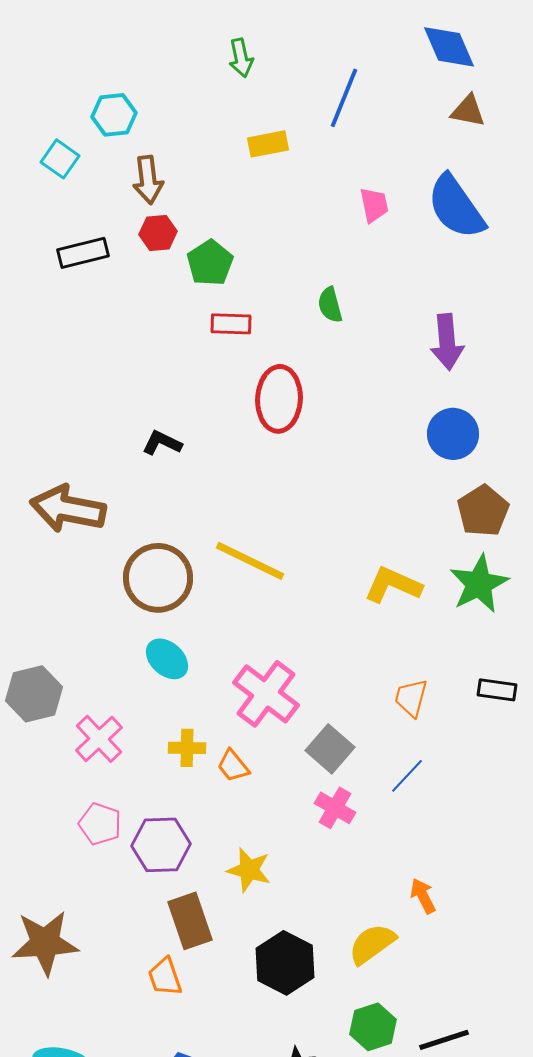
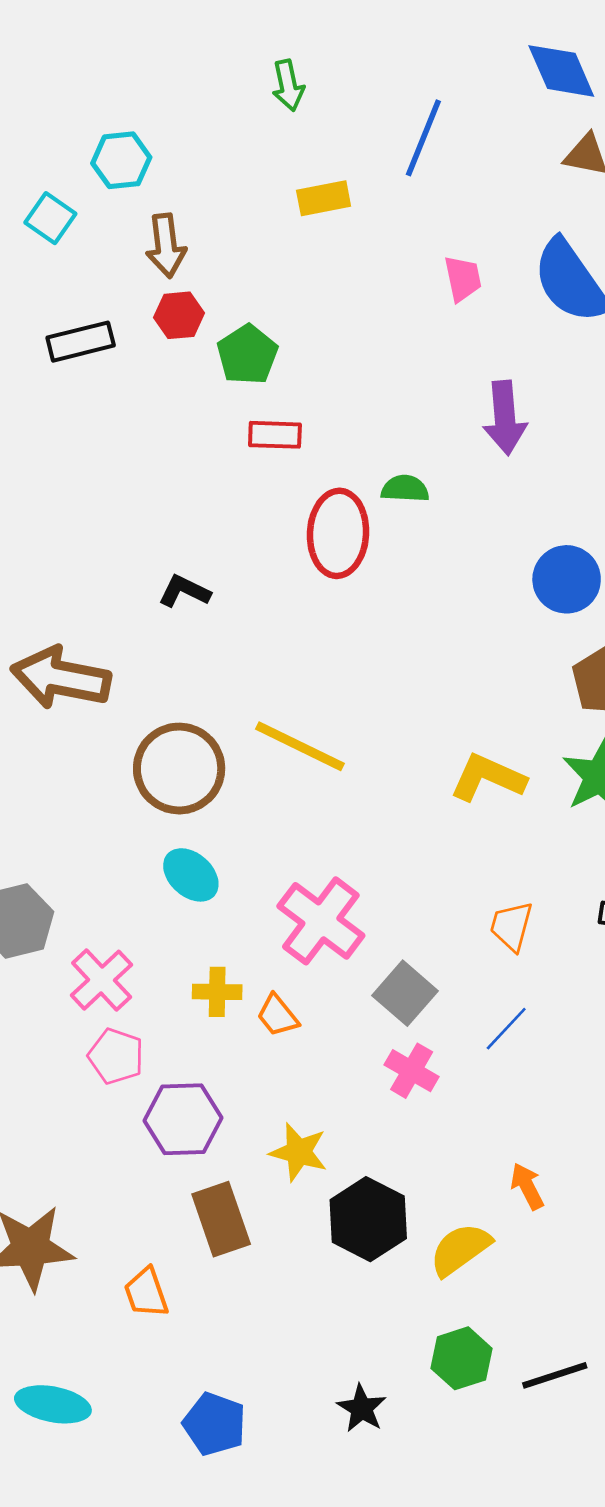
green semicircle: (330, 305) -> (405, 489), moved, turned 108
purple arrow: (447, 342) -> (505, 418), moved
pink pentagon: (100, 824) -> (116, 1056), moved
black hexagon: (285, 963) -> (368, 1219), moved
orange trapezoid: (165, 977) -> (146, 1293), moved

